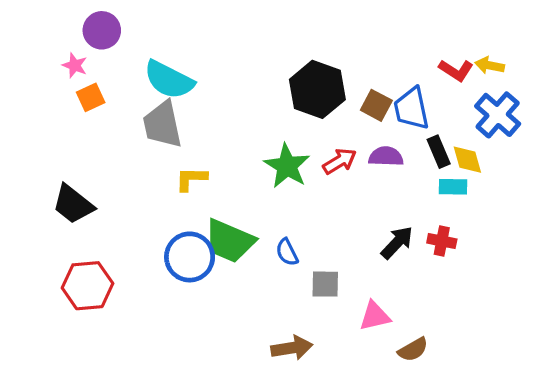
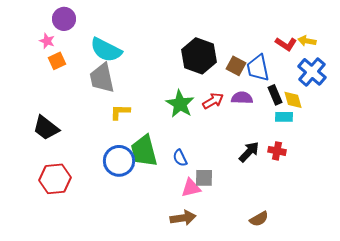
green trapezoid: (230, 241) -> (144, 151), turned 52
pink triangle: (375, 316) -> (191, 188), moved

